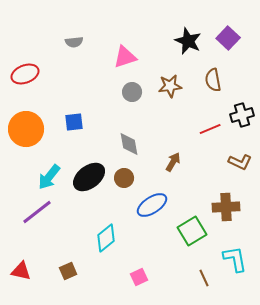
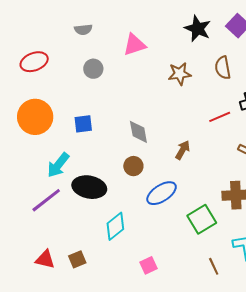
gray circle: (132, 92) -> (93, 69), moved
blue square: (74, 122) -> (83, 124), moved
black ellipse: (89, 177) -> (89, 187), moved, turned 48
red triangle: (21, 271) -> (45, 259), moved

